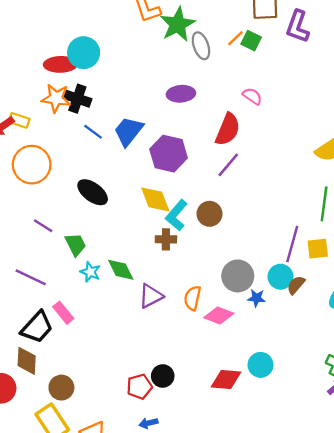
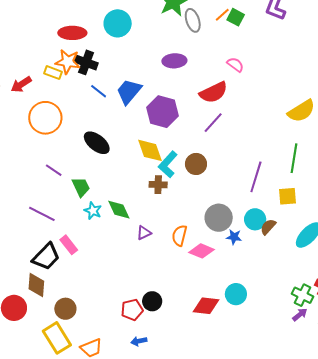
cyan circle: (84, 53) -> (118, 23), moved
yellow rectangle: (19, 120) -> (53, 73), moved
red semicircle: (228, 129) -> (214, 92), turned 40
purple line: (292, 244) -> (256, 177), moved
purple triangle: (151, 296) -> (144, 233), size x0.7

